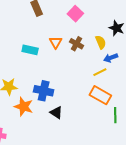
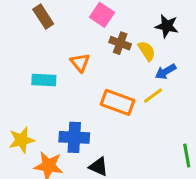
brown cross: (77, 44) -> (120, 43), moved
orange rectangle: (100, 95) -> (117, 102), moved

